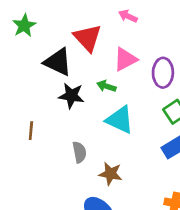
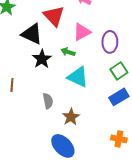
black star: (71, 96) -> (42, 59), turned 30
brown star: (110, 174) -> (71, 117), turned 30

